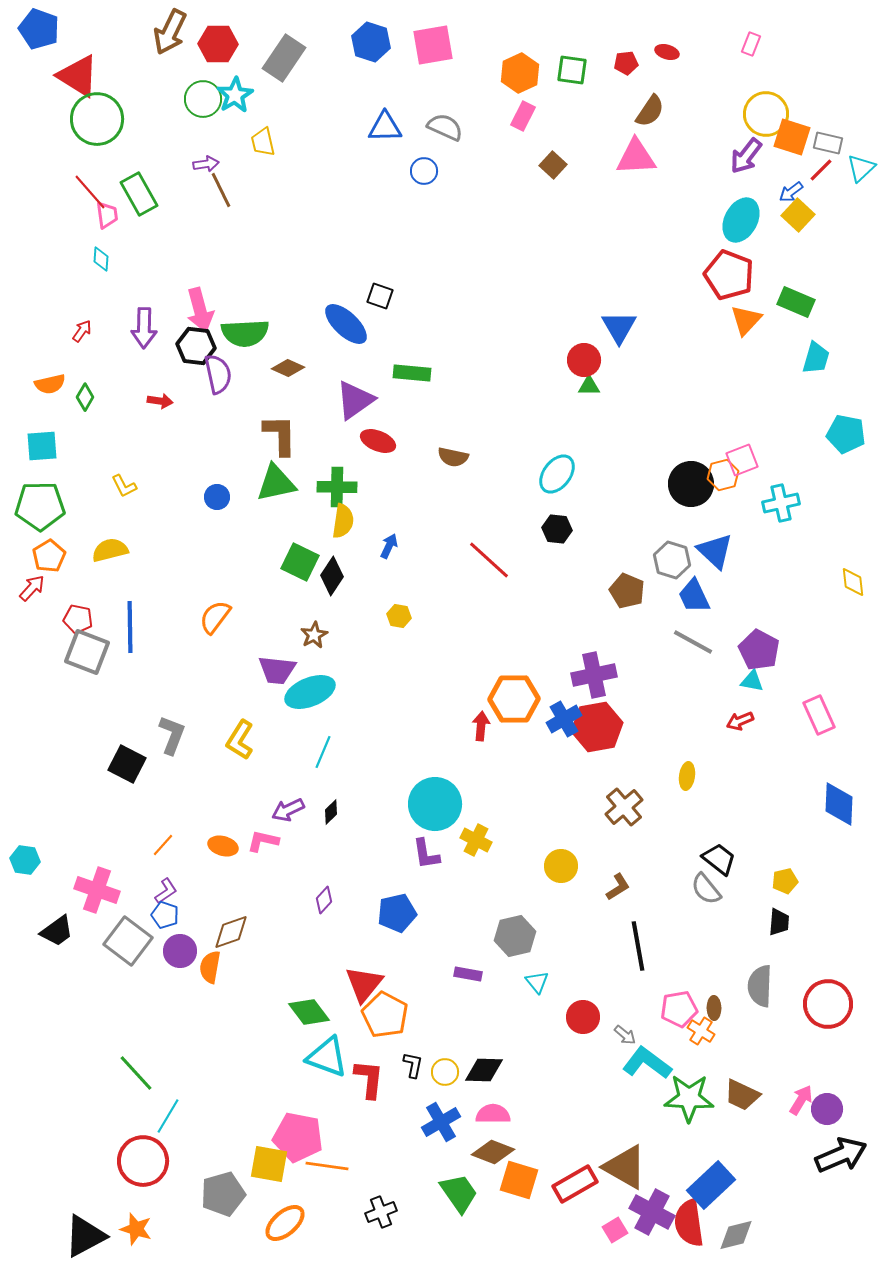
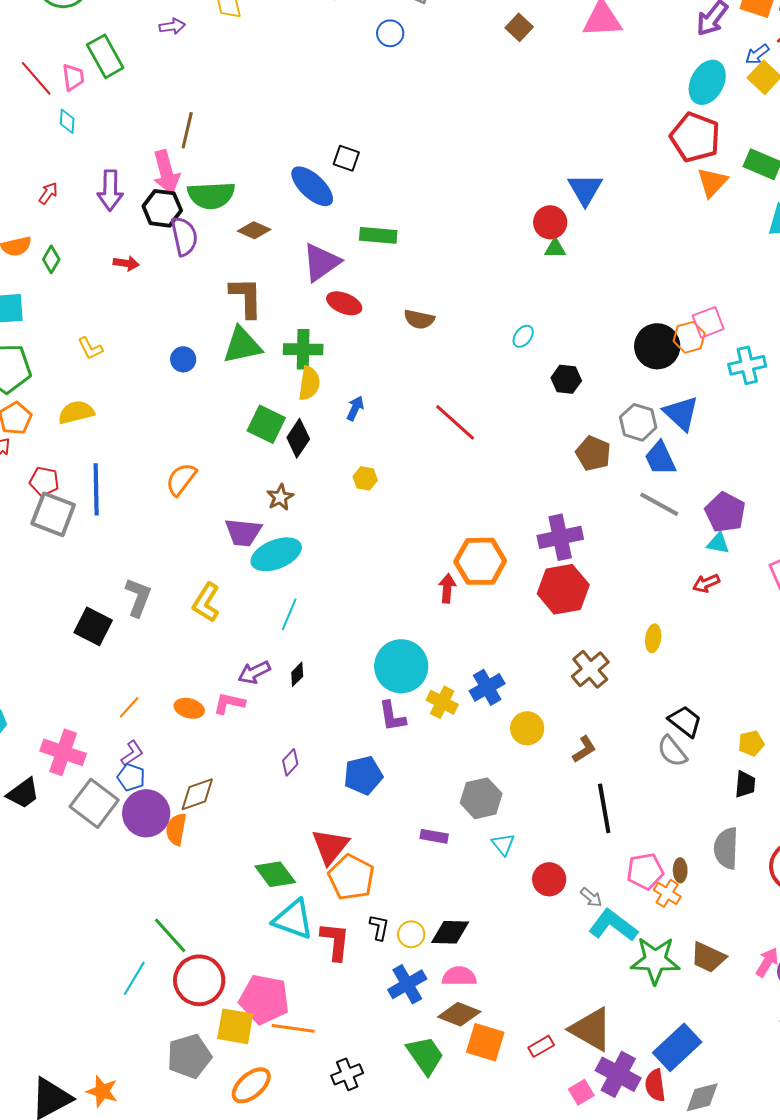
brown line: (221, 190) -> (187, 130), moved, turned 39
red line: (90, 192) -> (36, 78), moved
cyan ellipse: (557, 474) -> (523, 336), size x0.6
black hexagon: (557, 529) -> (566, 379), moved
blue cross: (564, 719) -> (487, 687), moved
purple circle: (180, 951) -> (146, 813), size x1.4
green line: (136, 1073) -> (170, 935), moved
red circle: (143, 1161) -> (199, 980), moved
red rectangle: (575, 1184) -> (541, 1046), size x0.6
red semicircle: (689, 1223) -> (655, 1085), size x0.7

